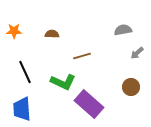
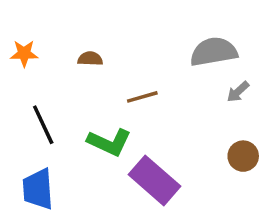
gray semicircle: (123, 30) -> (214, 52), size x1.5
brown circle: (131, 87) -> (243, 156), moved

